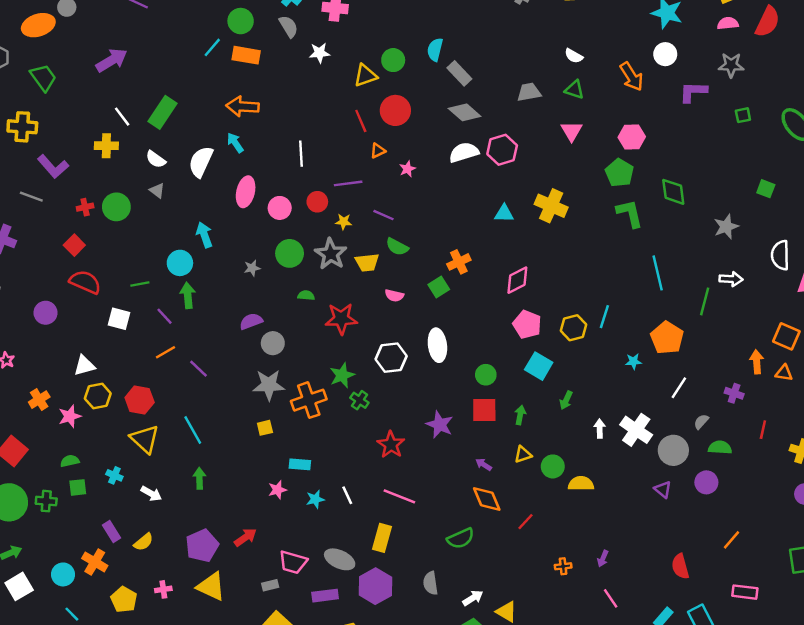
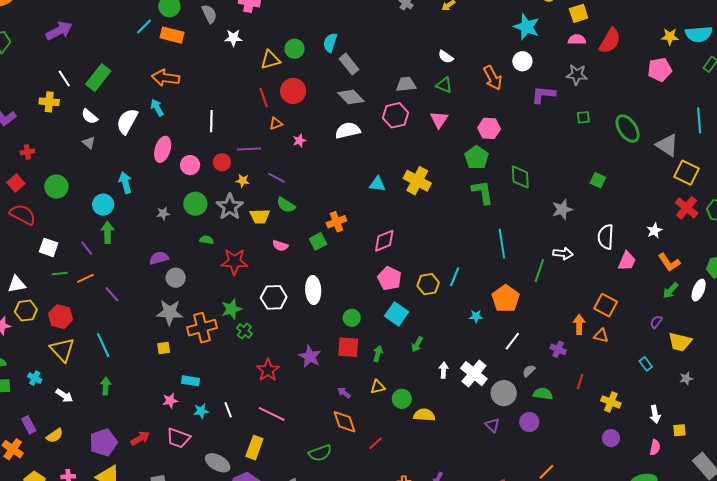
pink hexagon: (502, 150) -> (396, 115), moved
green circle: (116, 207) -> (56, 187), moved
green line: (140, 284) -> (60, 274), moved
pink trapezoid: (293, 562) -> (178, 438), moved

